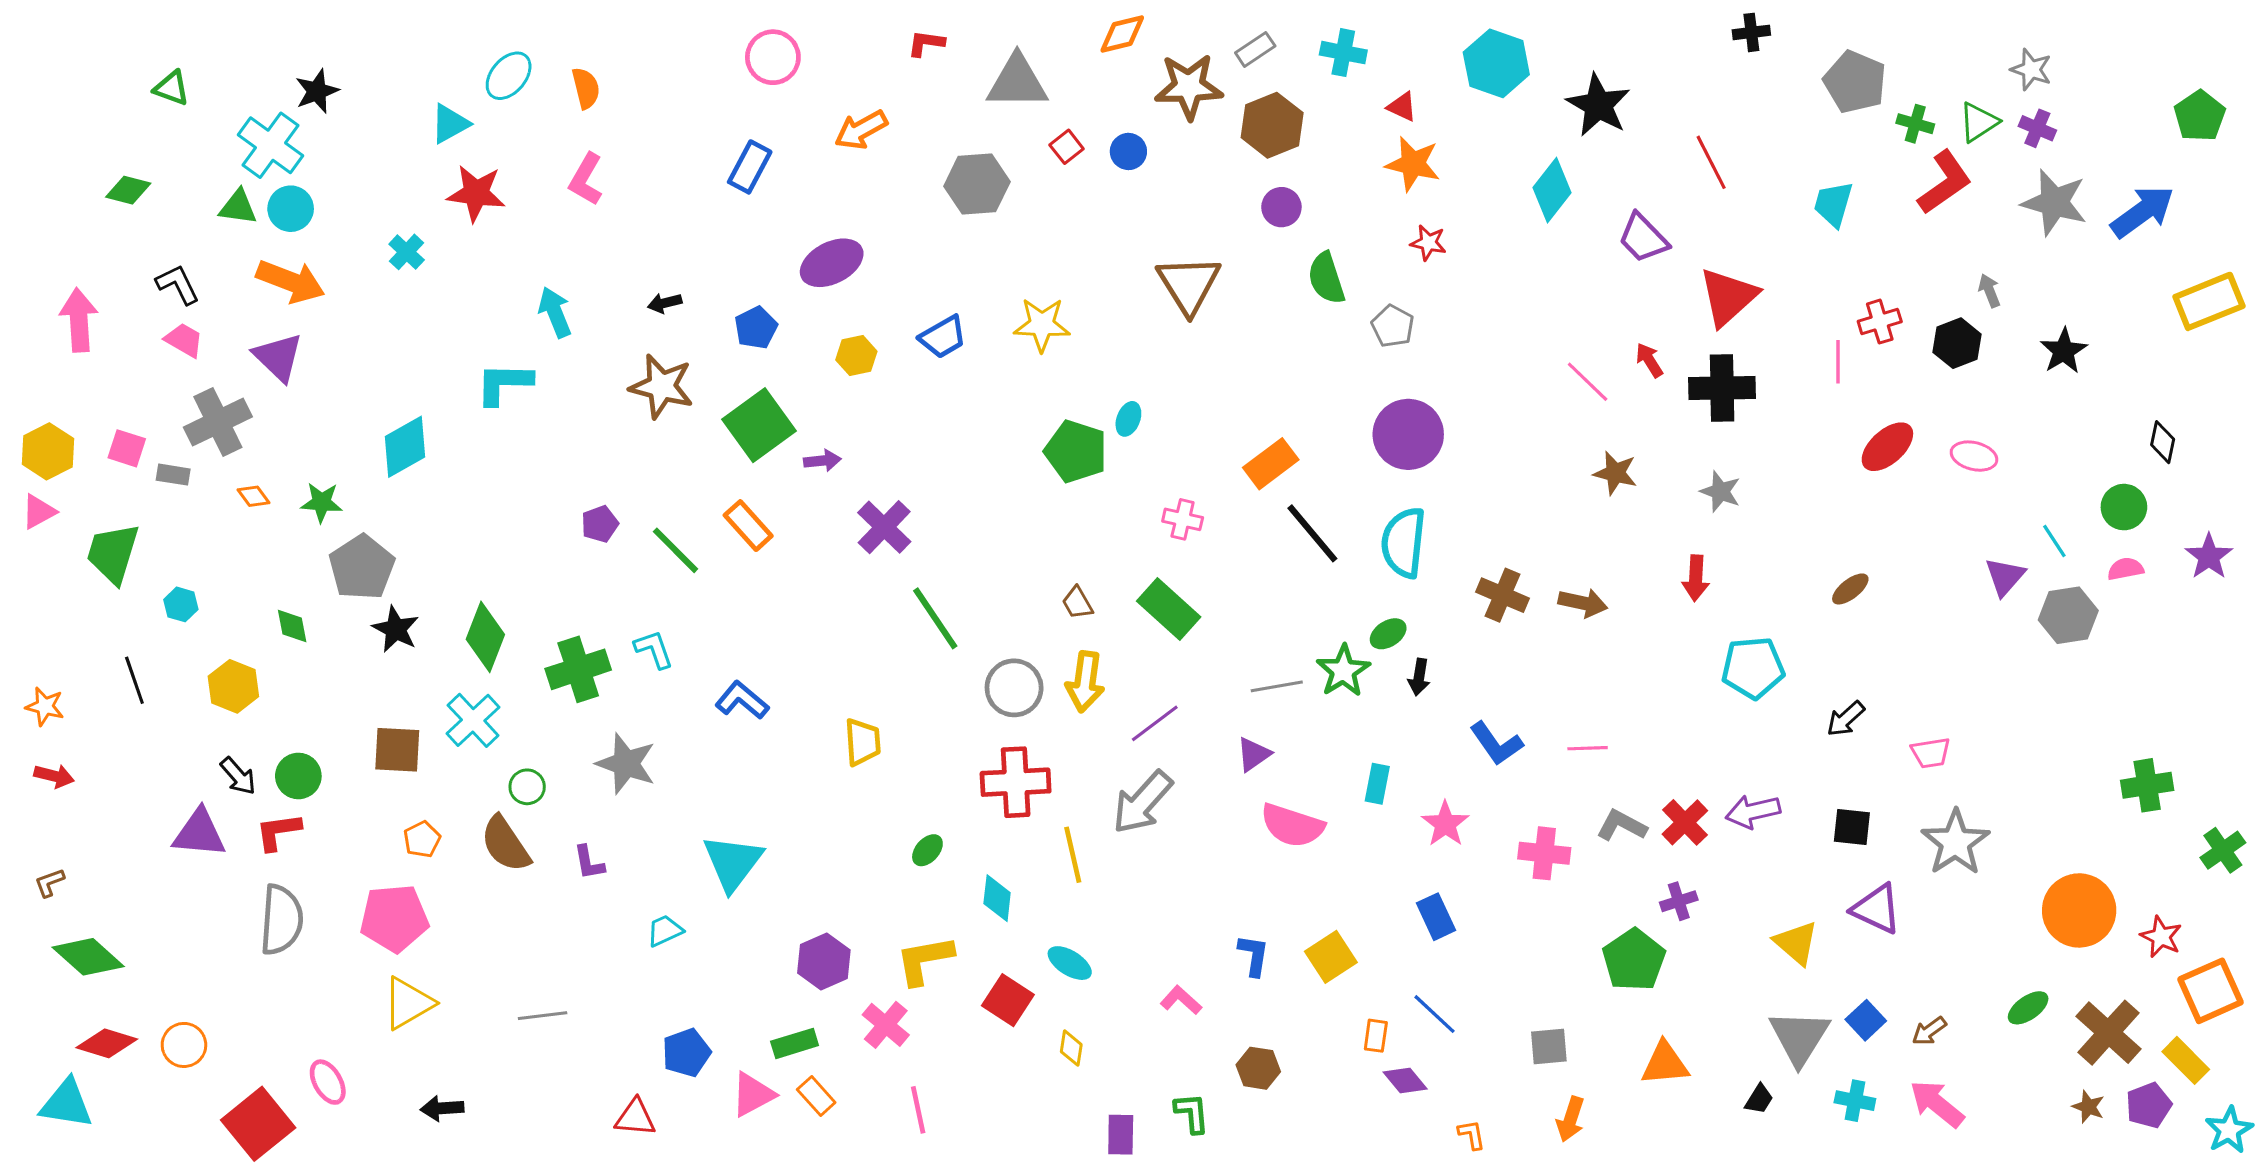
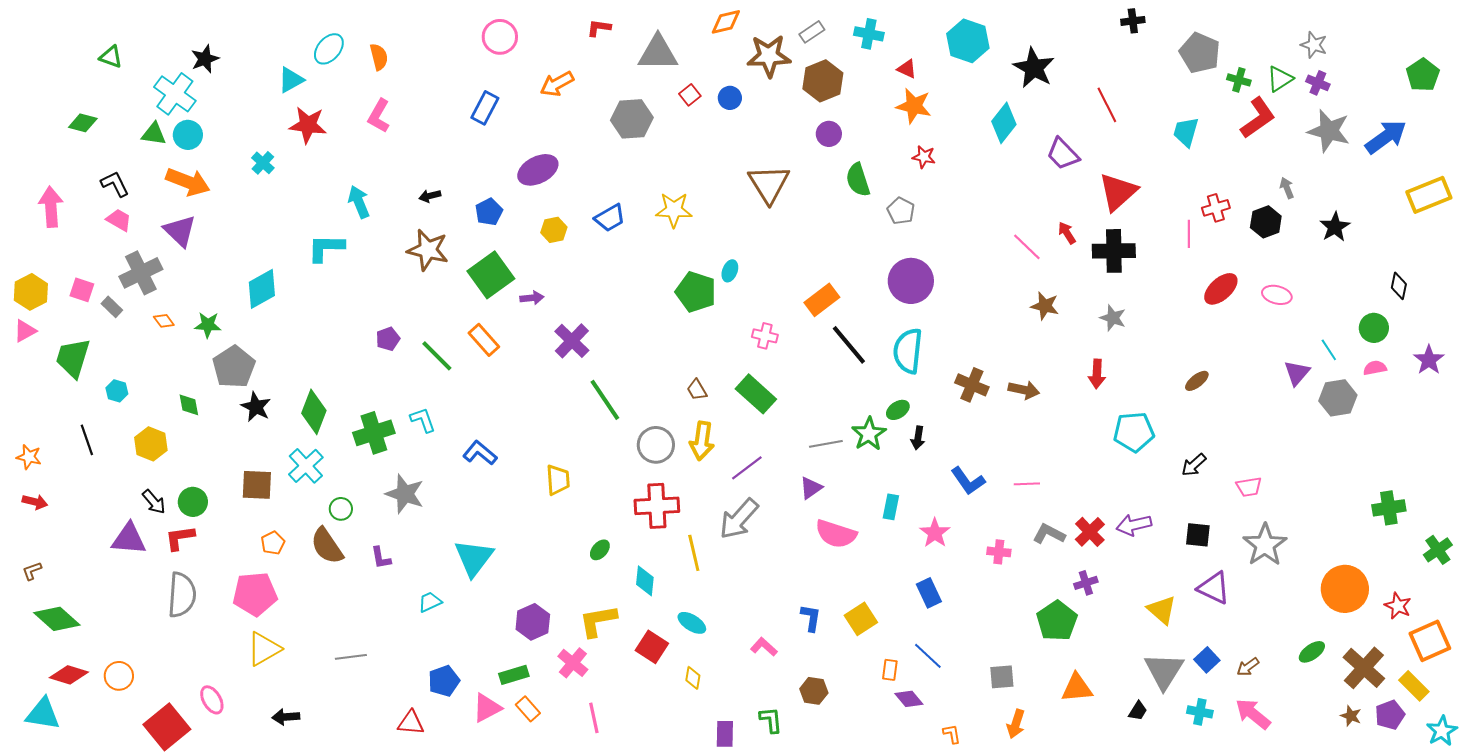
gray rectangle: (173, 475) -> (112, 307), turned 35
pink cross: (1544, 853) -> (999, 552), size x0.7

